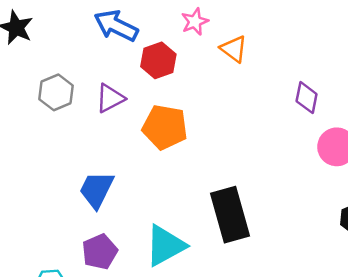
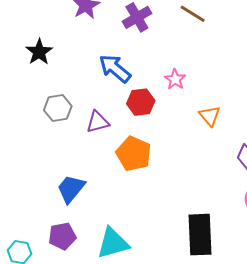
pink star: (195, 22) -> (175, 79), turned -30
orange triangle: (234, 49) -> (210, 116), moved
black rectangle: (230, 215) -> (200, 235), moved

